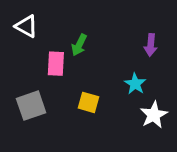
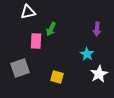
white triangle: (26, 26) -> (28, 12), moved, turned -42
yellow square: (88, 102) -> (57, 77), moved

